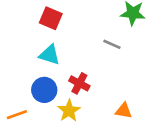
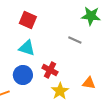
yellow star: (69, 111) -> (60, 91), moved
orange triangle: (124, 111) -> (89, 83), moved

